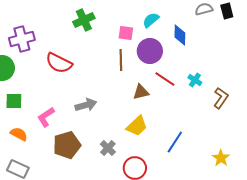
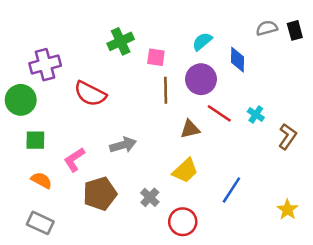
pink square: (126, 33) -> (156, 57), moved

